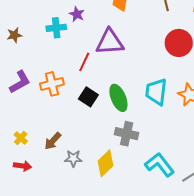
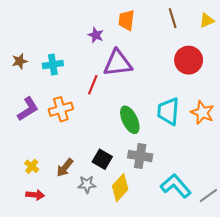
purple star: (77, 14) -> (96, 35), moved
cyan cross: (56, 28) -> (53, 65), moved
black square: (88, 97) -> (102, 159), moved

